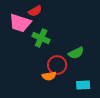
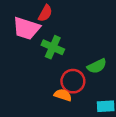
red semicircle: (35, 11) -> (45, 13), turned -32
orange semicircle: (49, 76) -> (63, 95), turned -152

